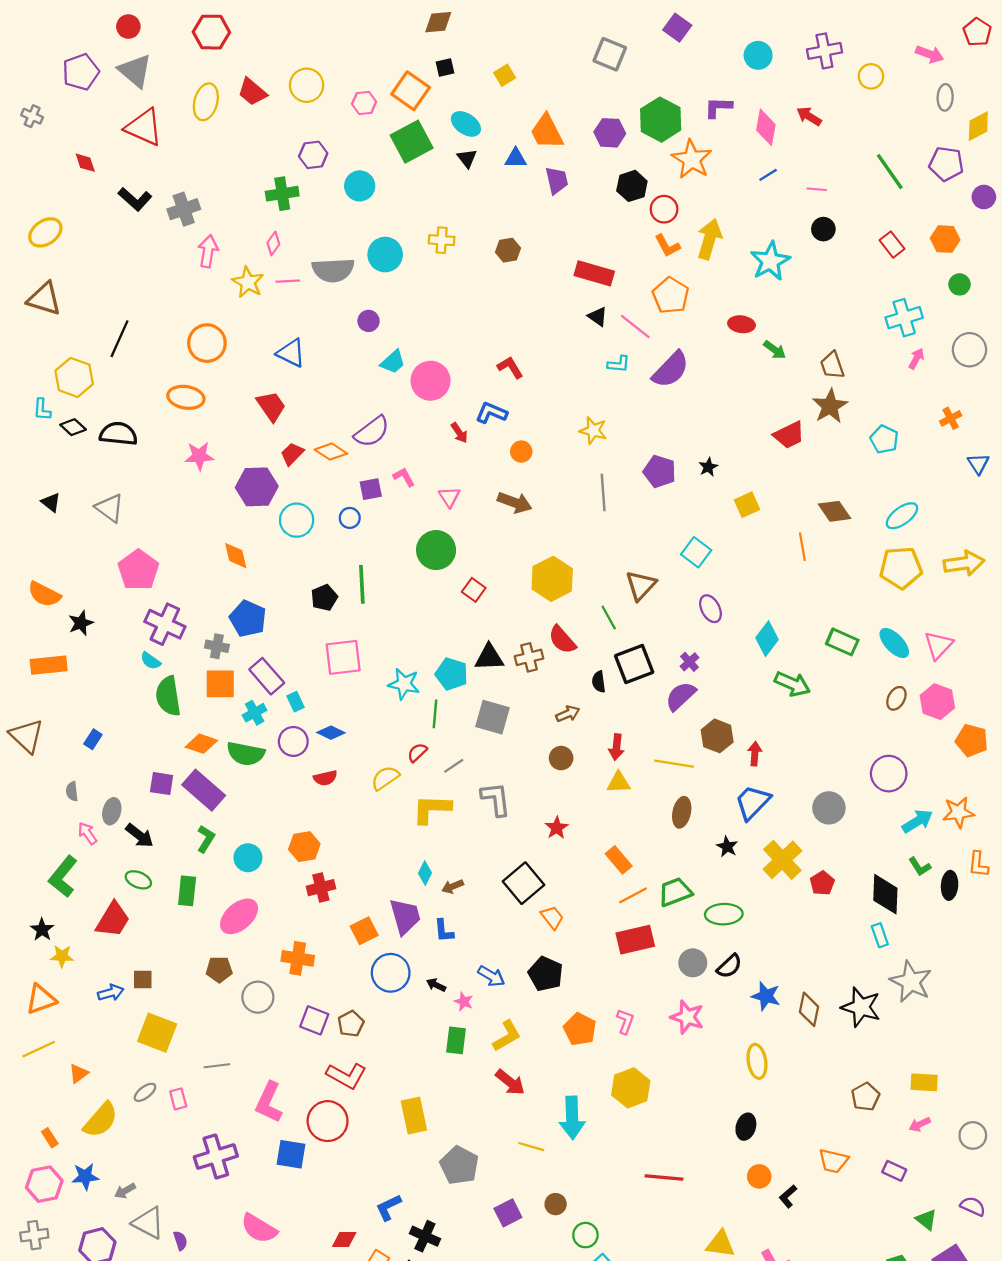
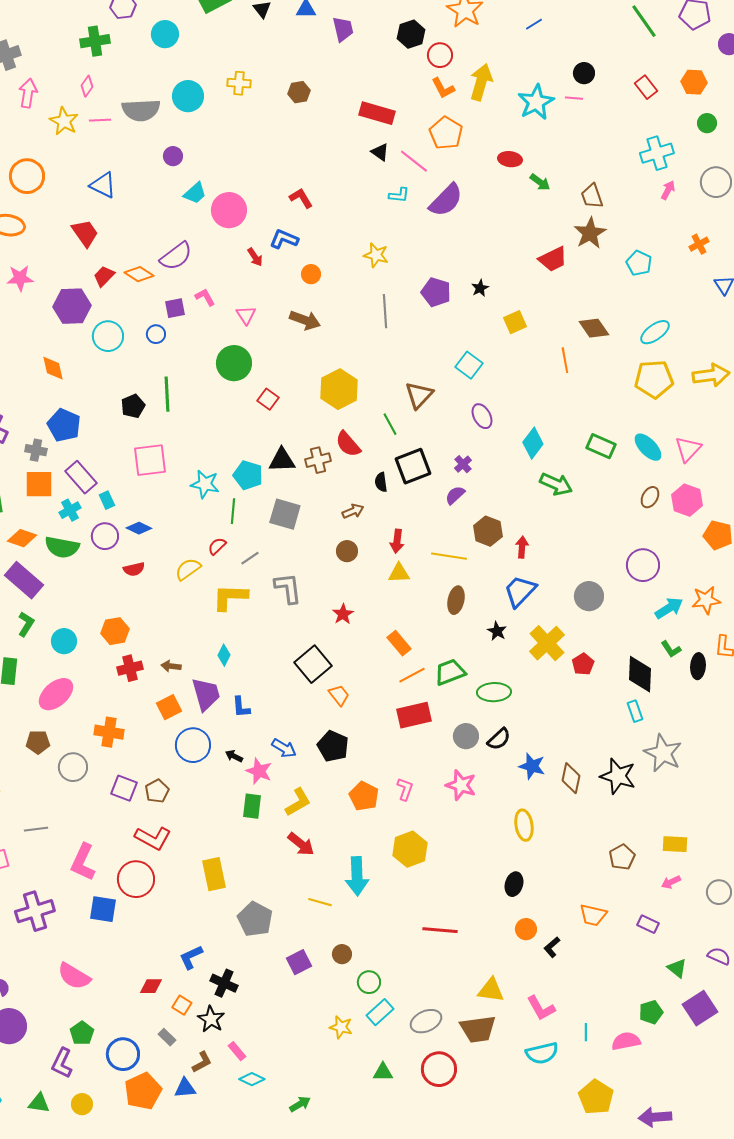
pink line: (817, 189) -> (574, 98), moved
purple semicircle: (681, 696) -> (455, 495), size x0.7
brown arrow: (453, 886) -> (171, 666), moved, turned 30
pink star: (464, 1002) -> (259, 771), size x1.5

